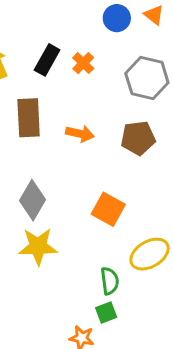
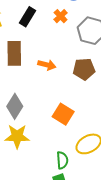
orange cross: (83, 63) -> (61, 16), moved

